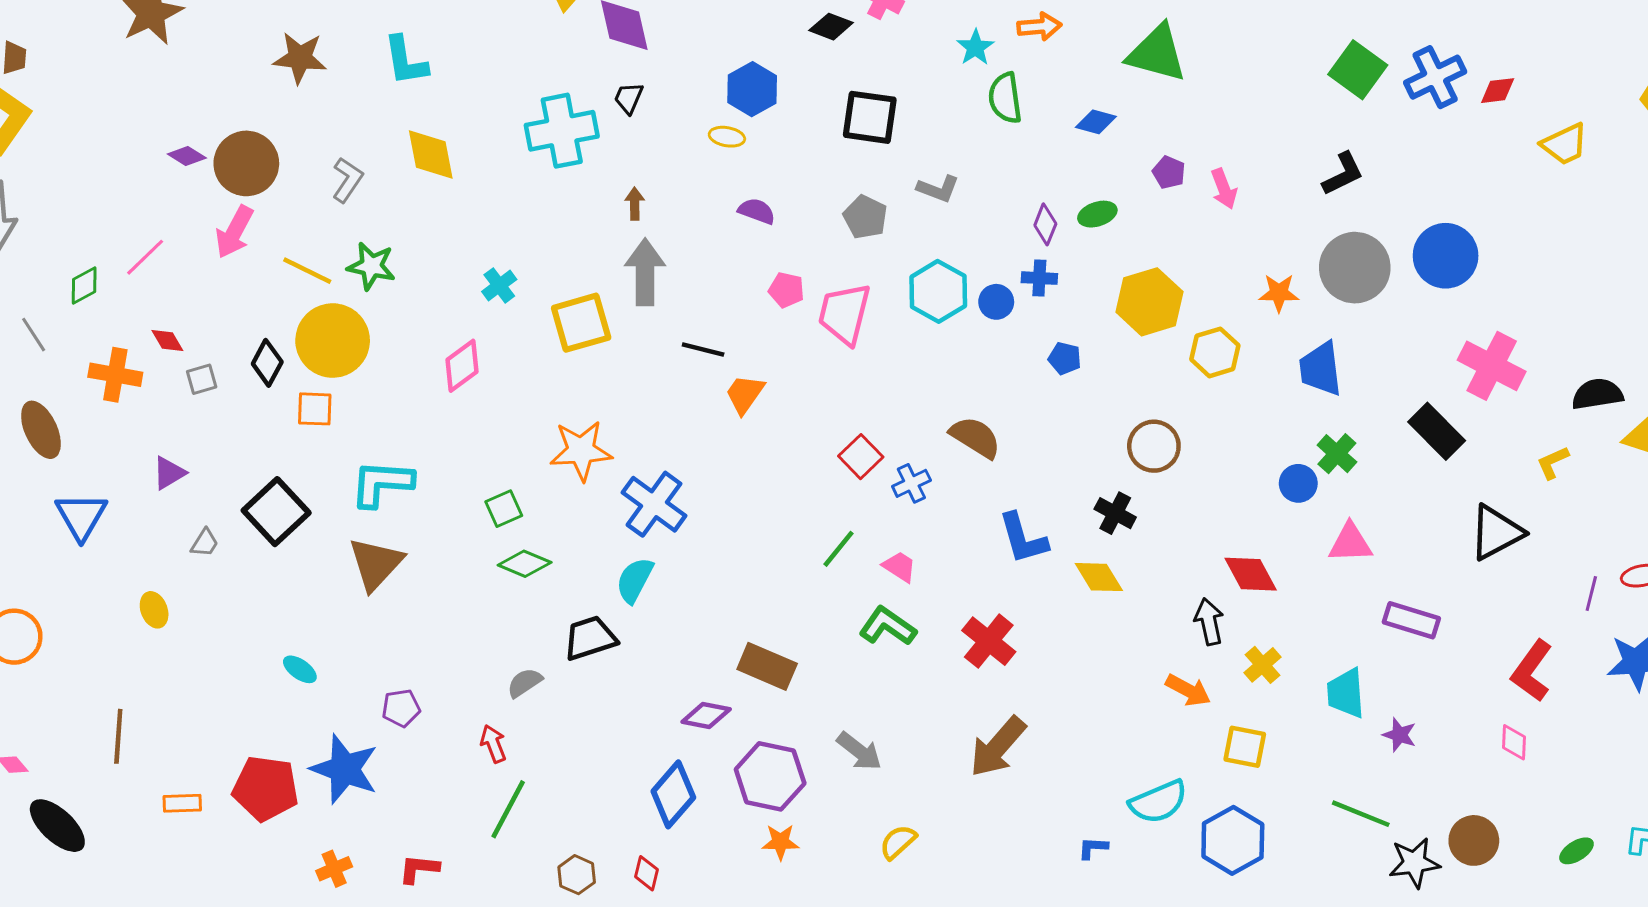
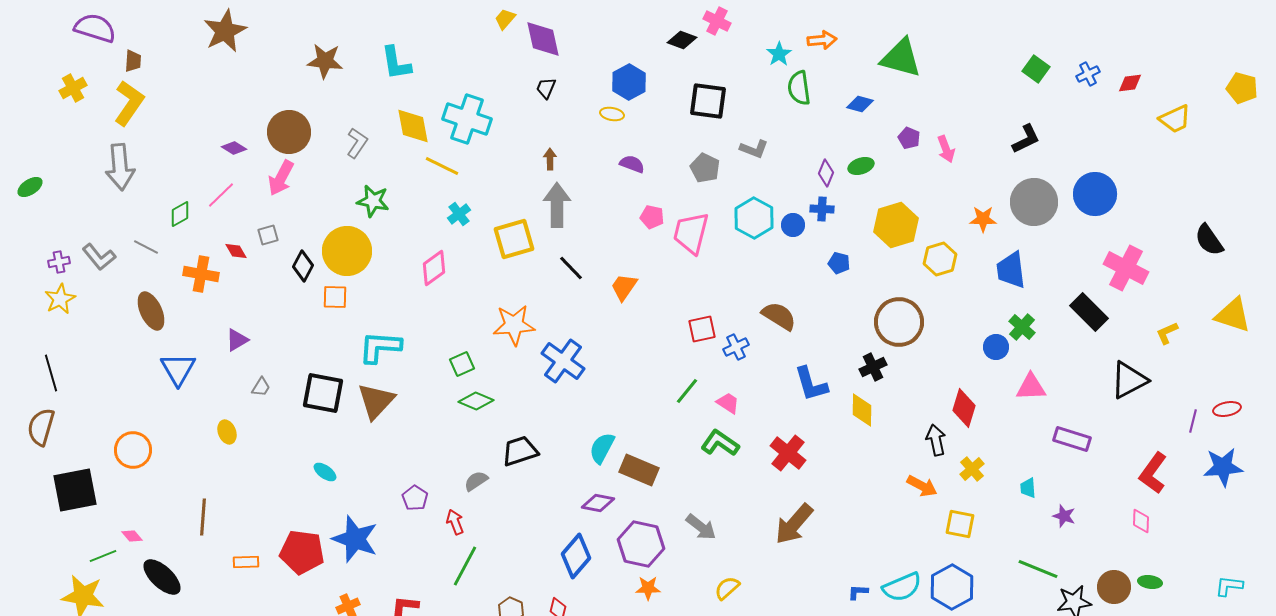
green square: (1358, 70) -> (1036, 69), size x0.7
blue cross: (1435, 77) -> (1088, 74), size x0.6
cyan cross: (562, 131) -> (467, 119), moved, turned 30
purple diamond: (187, 156) -> (234, 148), moved
yellow line: (307, 271) -> (442, 166), moved
gray line: (34, 335) -> (146, 247), turned -30
black line: (703, 349) -> (571, 268), moved, turned 32
gray square: (202, 379) -> (268, 235), moved
black semicircle: (1597, 394) -> (1209, 240), moved, turned -116
brown circle: (1154, 446) -> (899, 322), size x1.4
red square: (861, 457) -> (702, 329), turned 32
black square: (276, 512) -> (323, 393), moved, turned -36
black cross: (1115, 513) -> (873, 367), turned 36
red diamond: (1251, 574) -> (964, 408), turned 45
yellow diamond: (1099, 577) -> (862, 410), turned 32
cyan semicircle: (635, 580) -> (602, 448), moved
cyan trapezoid: (1346, 693) -> (1028, 488), size x0.6
purple pentagon: (401, 708) -> (415, 498), moved, turned -30
cyan semicircle: (1158, 802) -> (902, 587), moved
green ellipse: (1576, 851) -> (1150, 582), moved, turned 40

